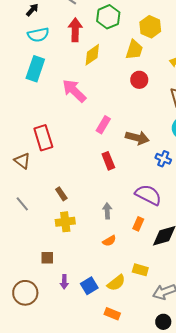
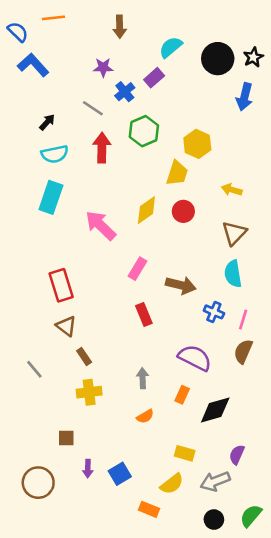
yellow diamond: (92, 55) -> (146, 210), moved
brown triangle: (22, 161) -> (66, 326), moved
yellow semicircle: (116, 283) -> (172, 484), moved

